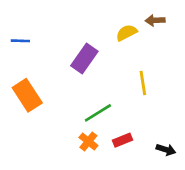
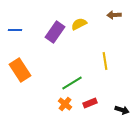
yellow semicircle: (127, 33) -> (79, 24), moved
purple rectangle: (84, 58) -> (55, 32), moved

